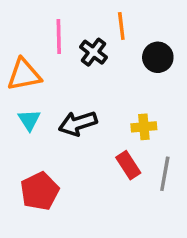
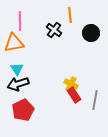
pink line: (59, 36) -> (20, 21), moved
black arrow: (78, 123) -> (18, 84), moved
yellow cross: (144, 127) -> (71, 84), moved, turned 32

